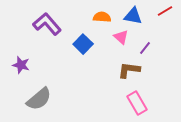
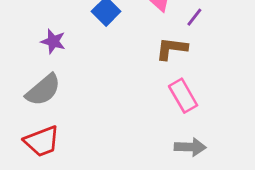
purple star: (21, 65) -> (53, 41), moved

